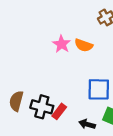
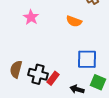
pink star: (62, 44) -> (31, 17), moved

